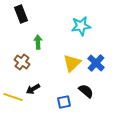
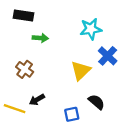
black rectangle: (21, 14) -> (23, 16), turned -60
green arrow: (38, 42) -> (40, 38), moved, turned 96
blue cross: (96, 63) -> (108, 56), moved

